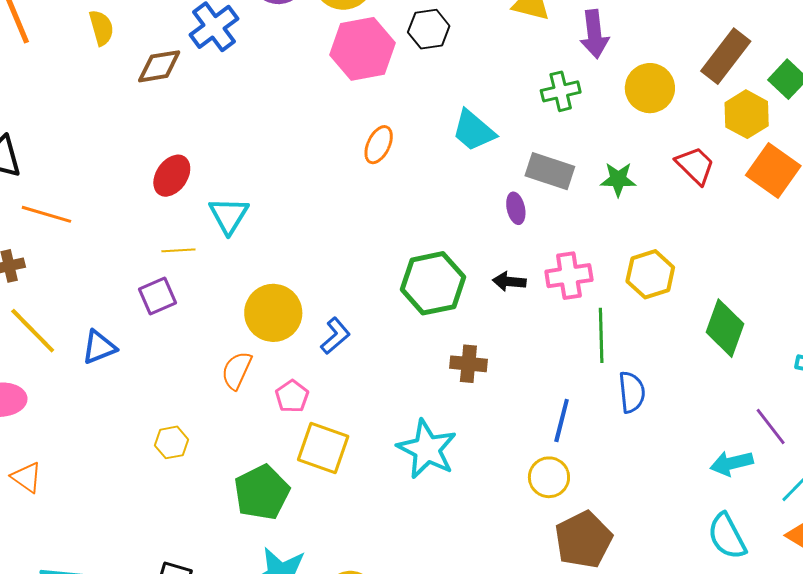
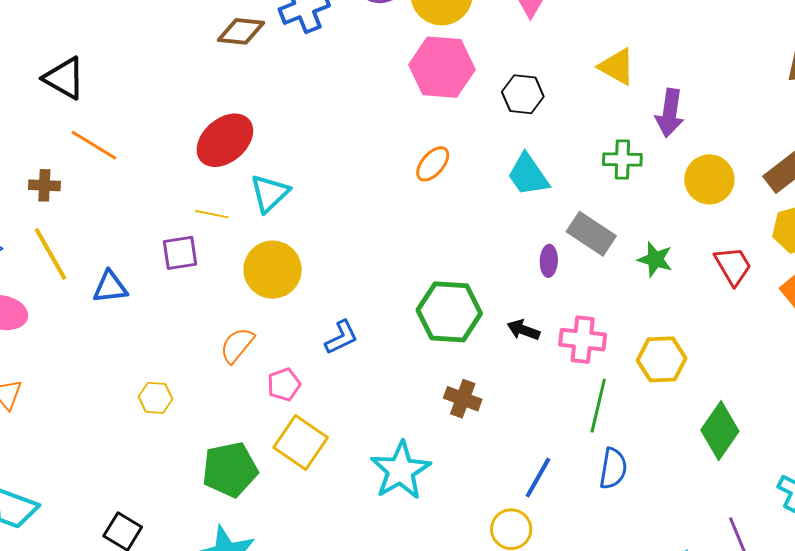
black hexagon: (429, 29) -> (523, 94), moved
red ellipse: (172, 176) -> (225, 140), size x1.4
yellow circle: (273, 313) -> (273, 270), moved

